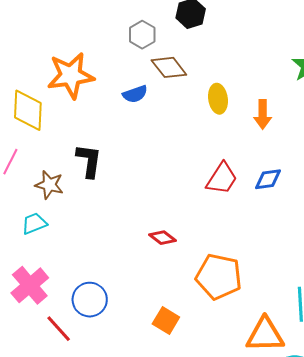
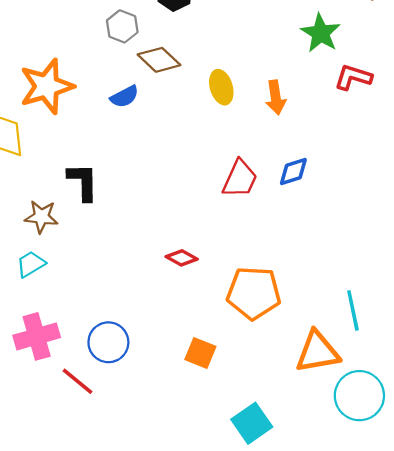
pink cross: (30, 285) -> (37, 336), turned 33

